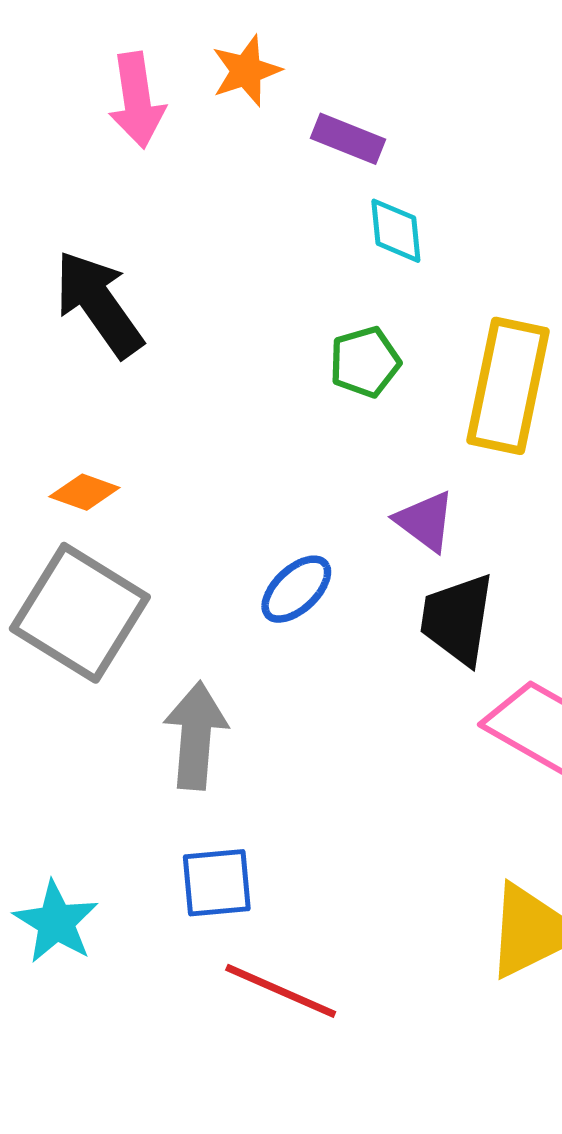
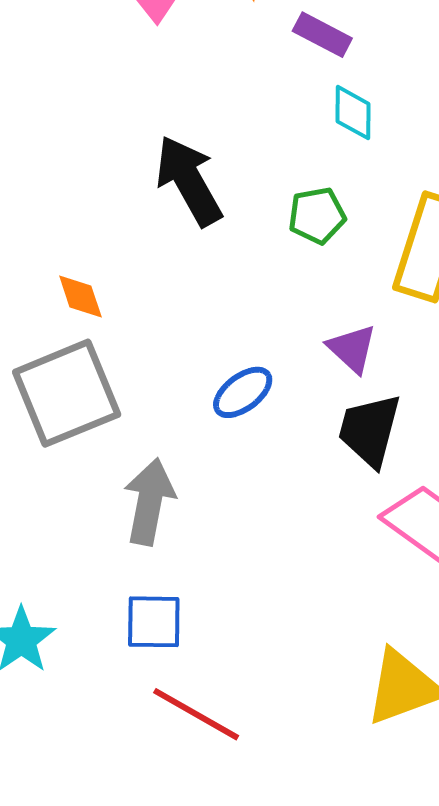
black arrow: (99, 304) -> (189, 181), moved
orange diamond: (84, 492) -> (80, 297), turned 46
gray square: (80, 613) -> (67, 393), turned 30

